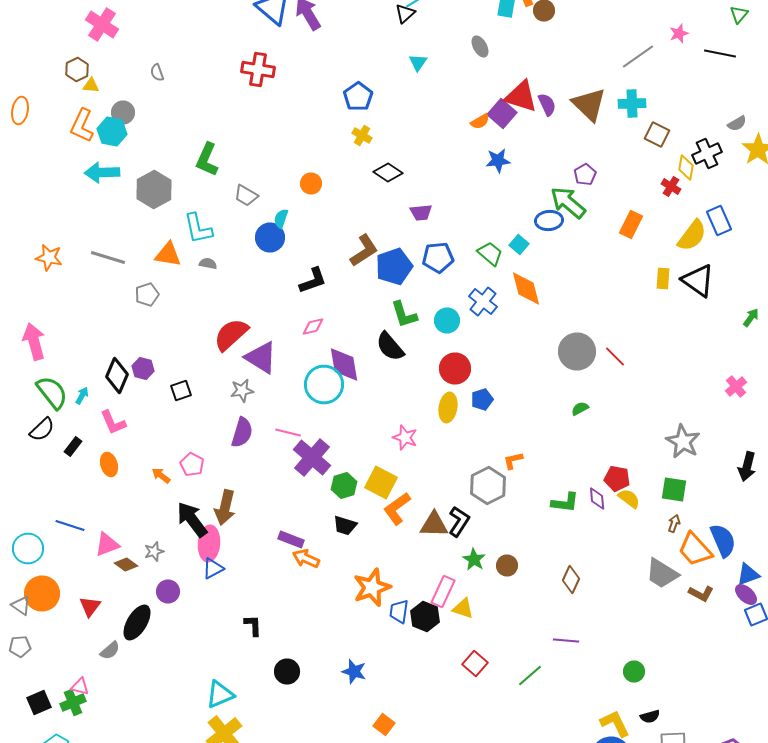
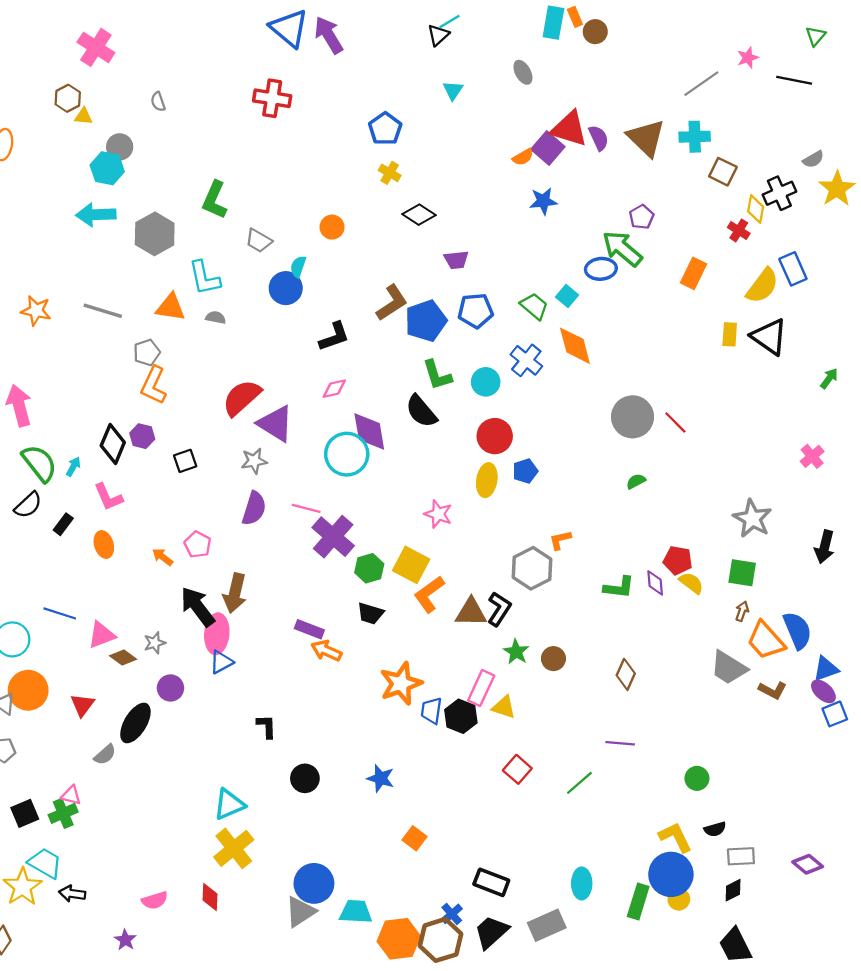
orange L-shape: (82, 126) -> (154, 385), moved

